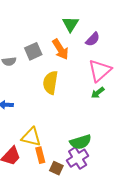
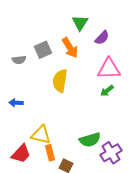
pink triangle: (100, 70) -> (109, 69), turned 40
purple cross: (78, 158) -> (111, 153), moved

